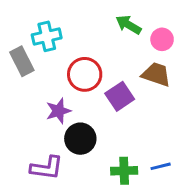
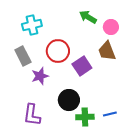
gray rectangle: (22, 61) -> (23, 56), moved
brown trapezoid: (156, 74) -> (107, 51), turned -130
black circle: (80, 139) -> (69, 100), moved
purple L-shape: (47, 168) -> (32, 115), turned 90

